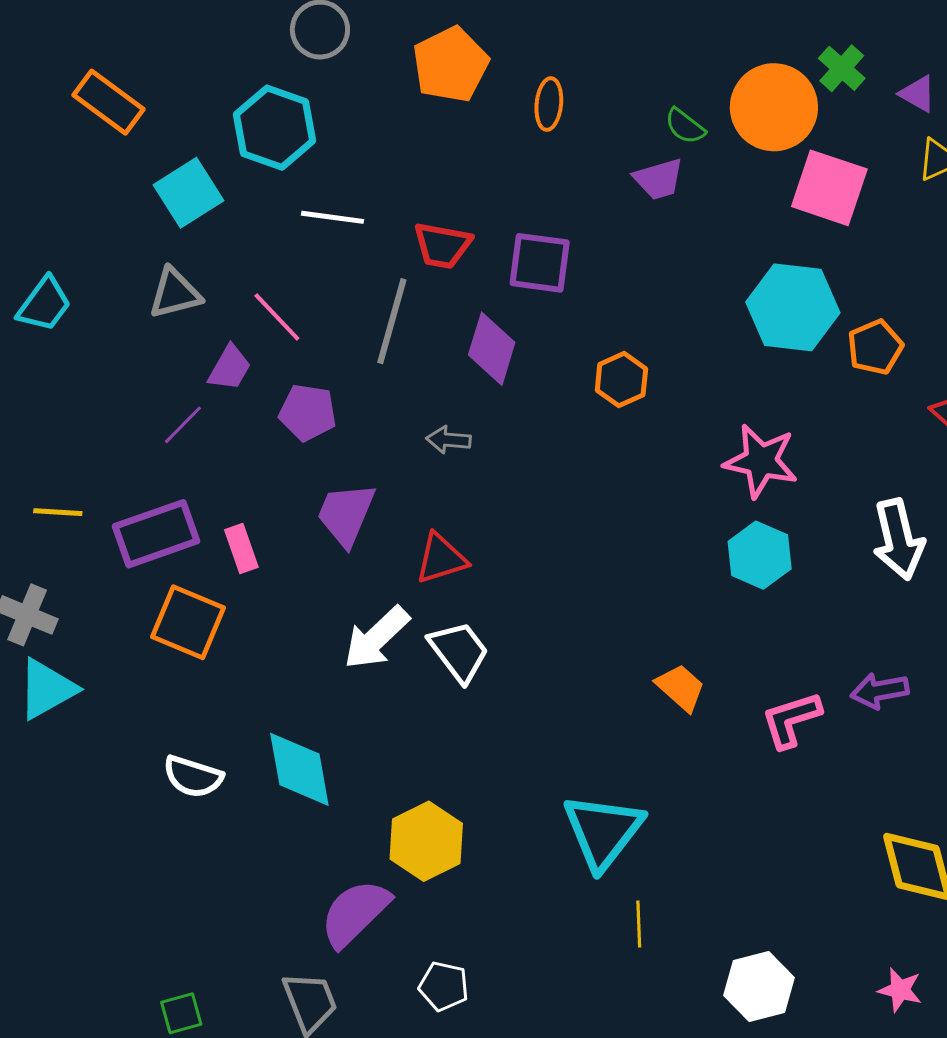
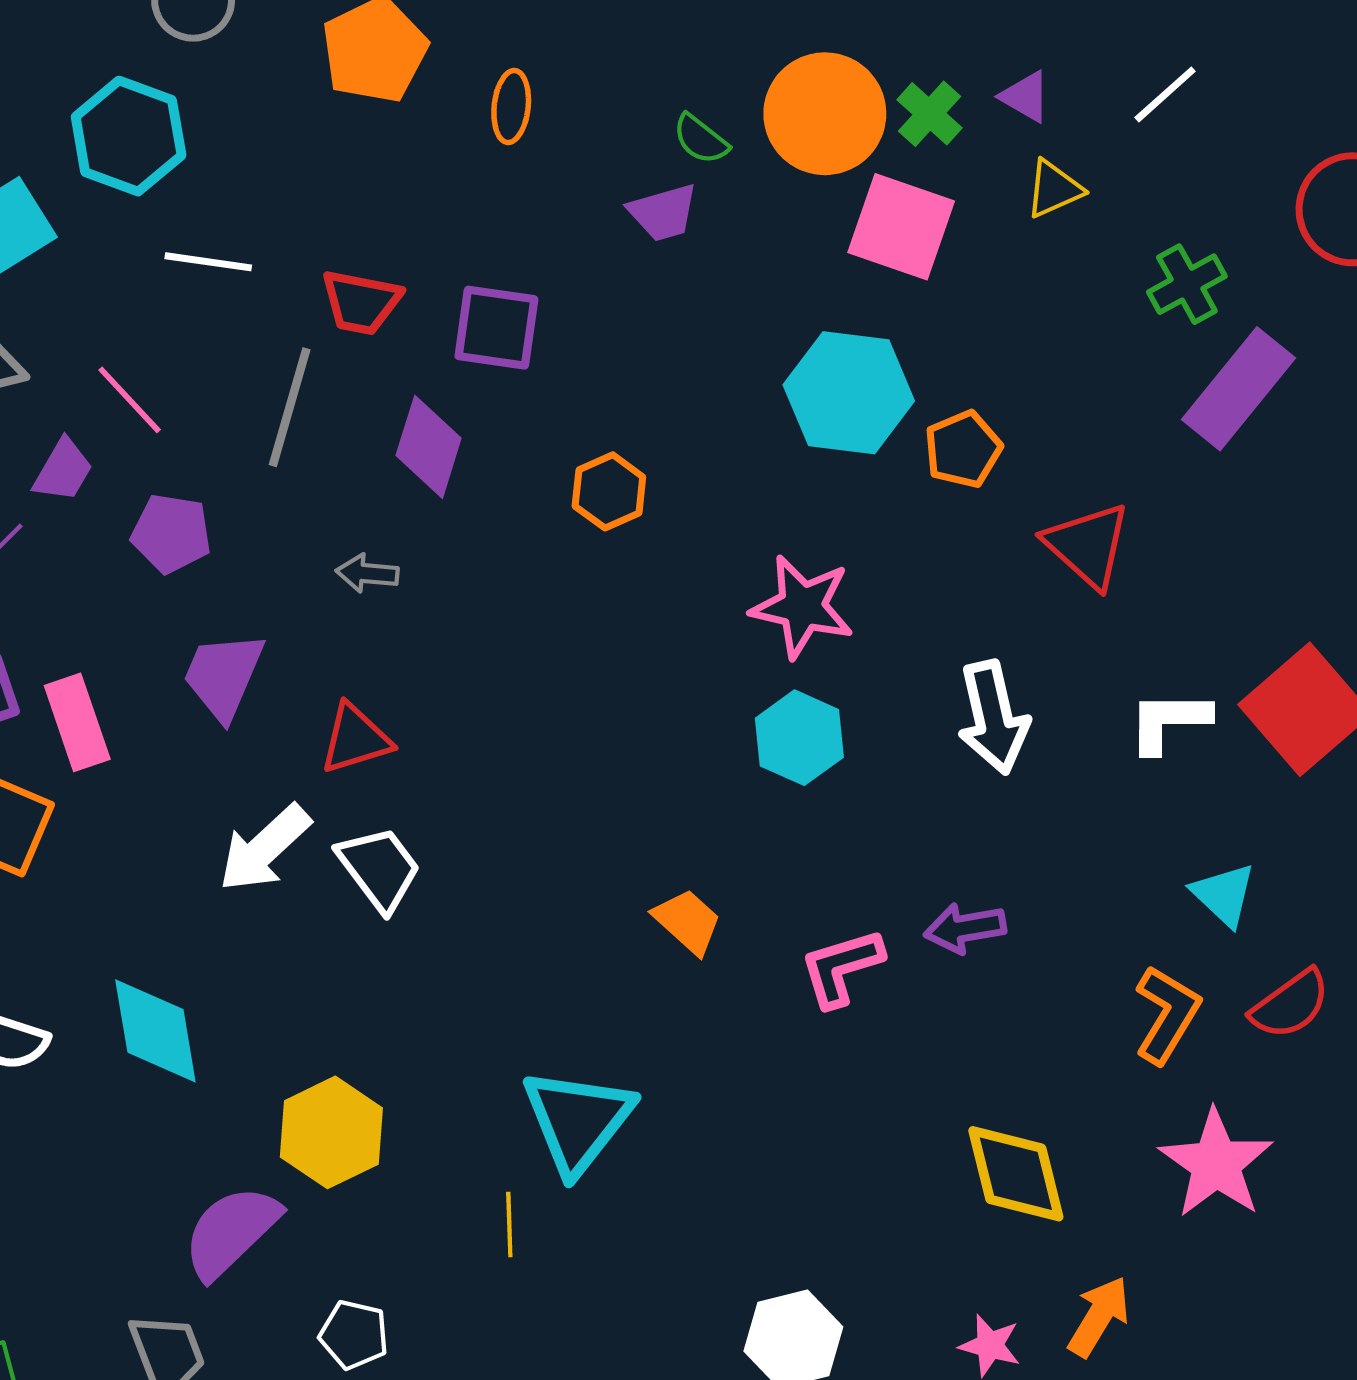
green cross: (842, 68) -> (930, 114), moved
pink rectangle: (241, 549) -> (77, 722), size x1.4
yellow line: (639, 924) -> (509, 1224), moved

